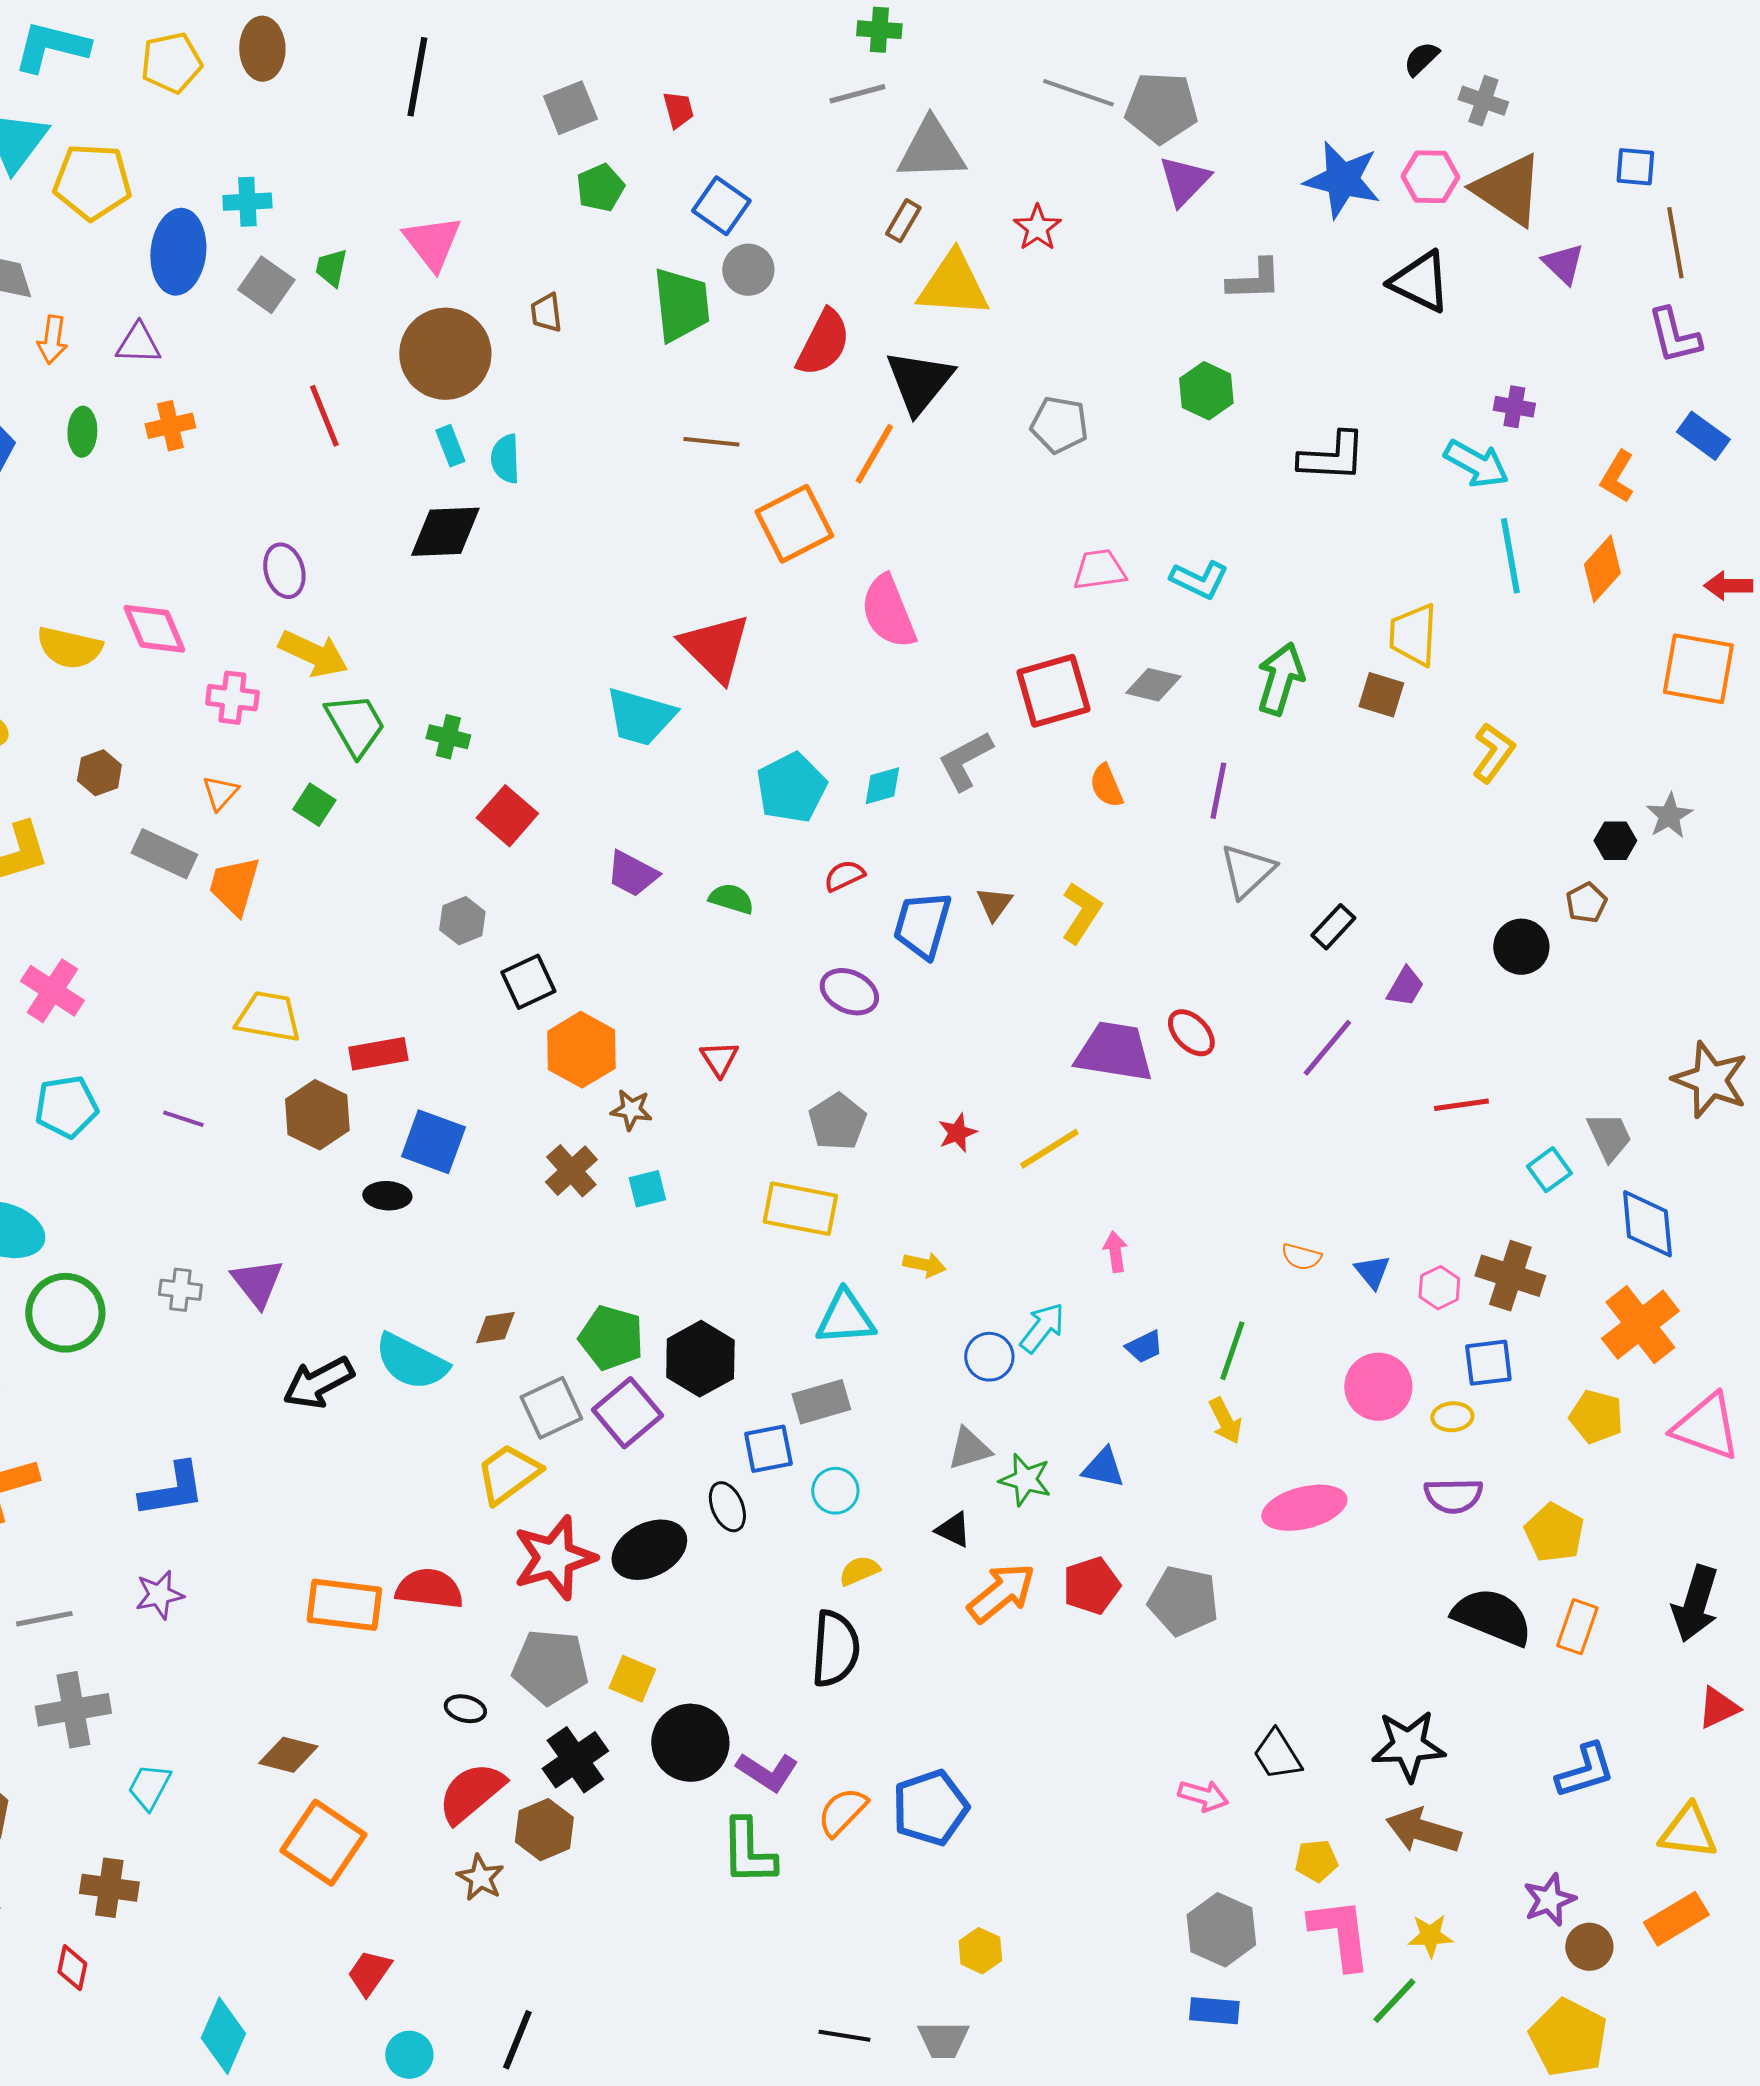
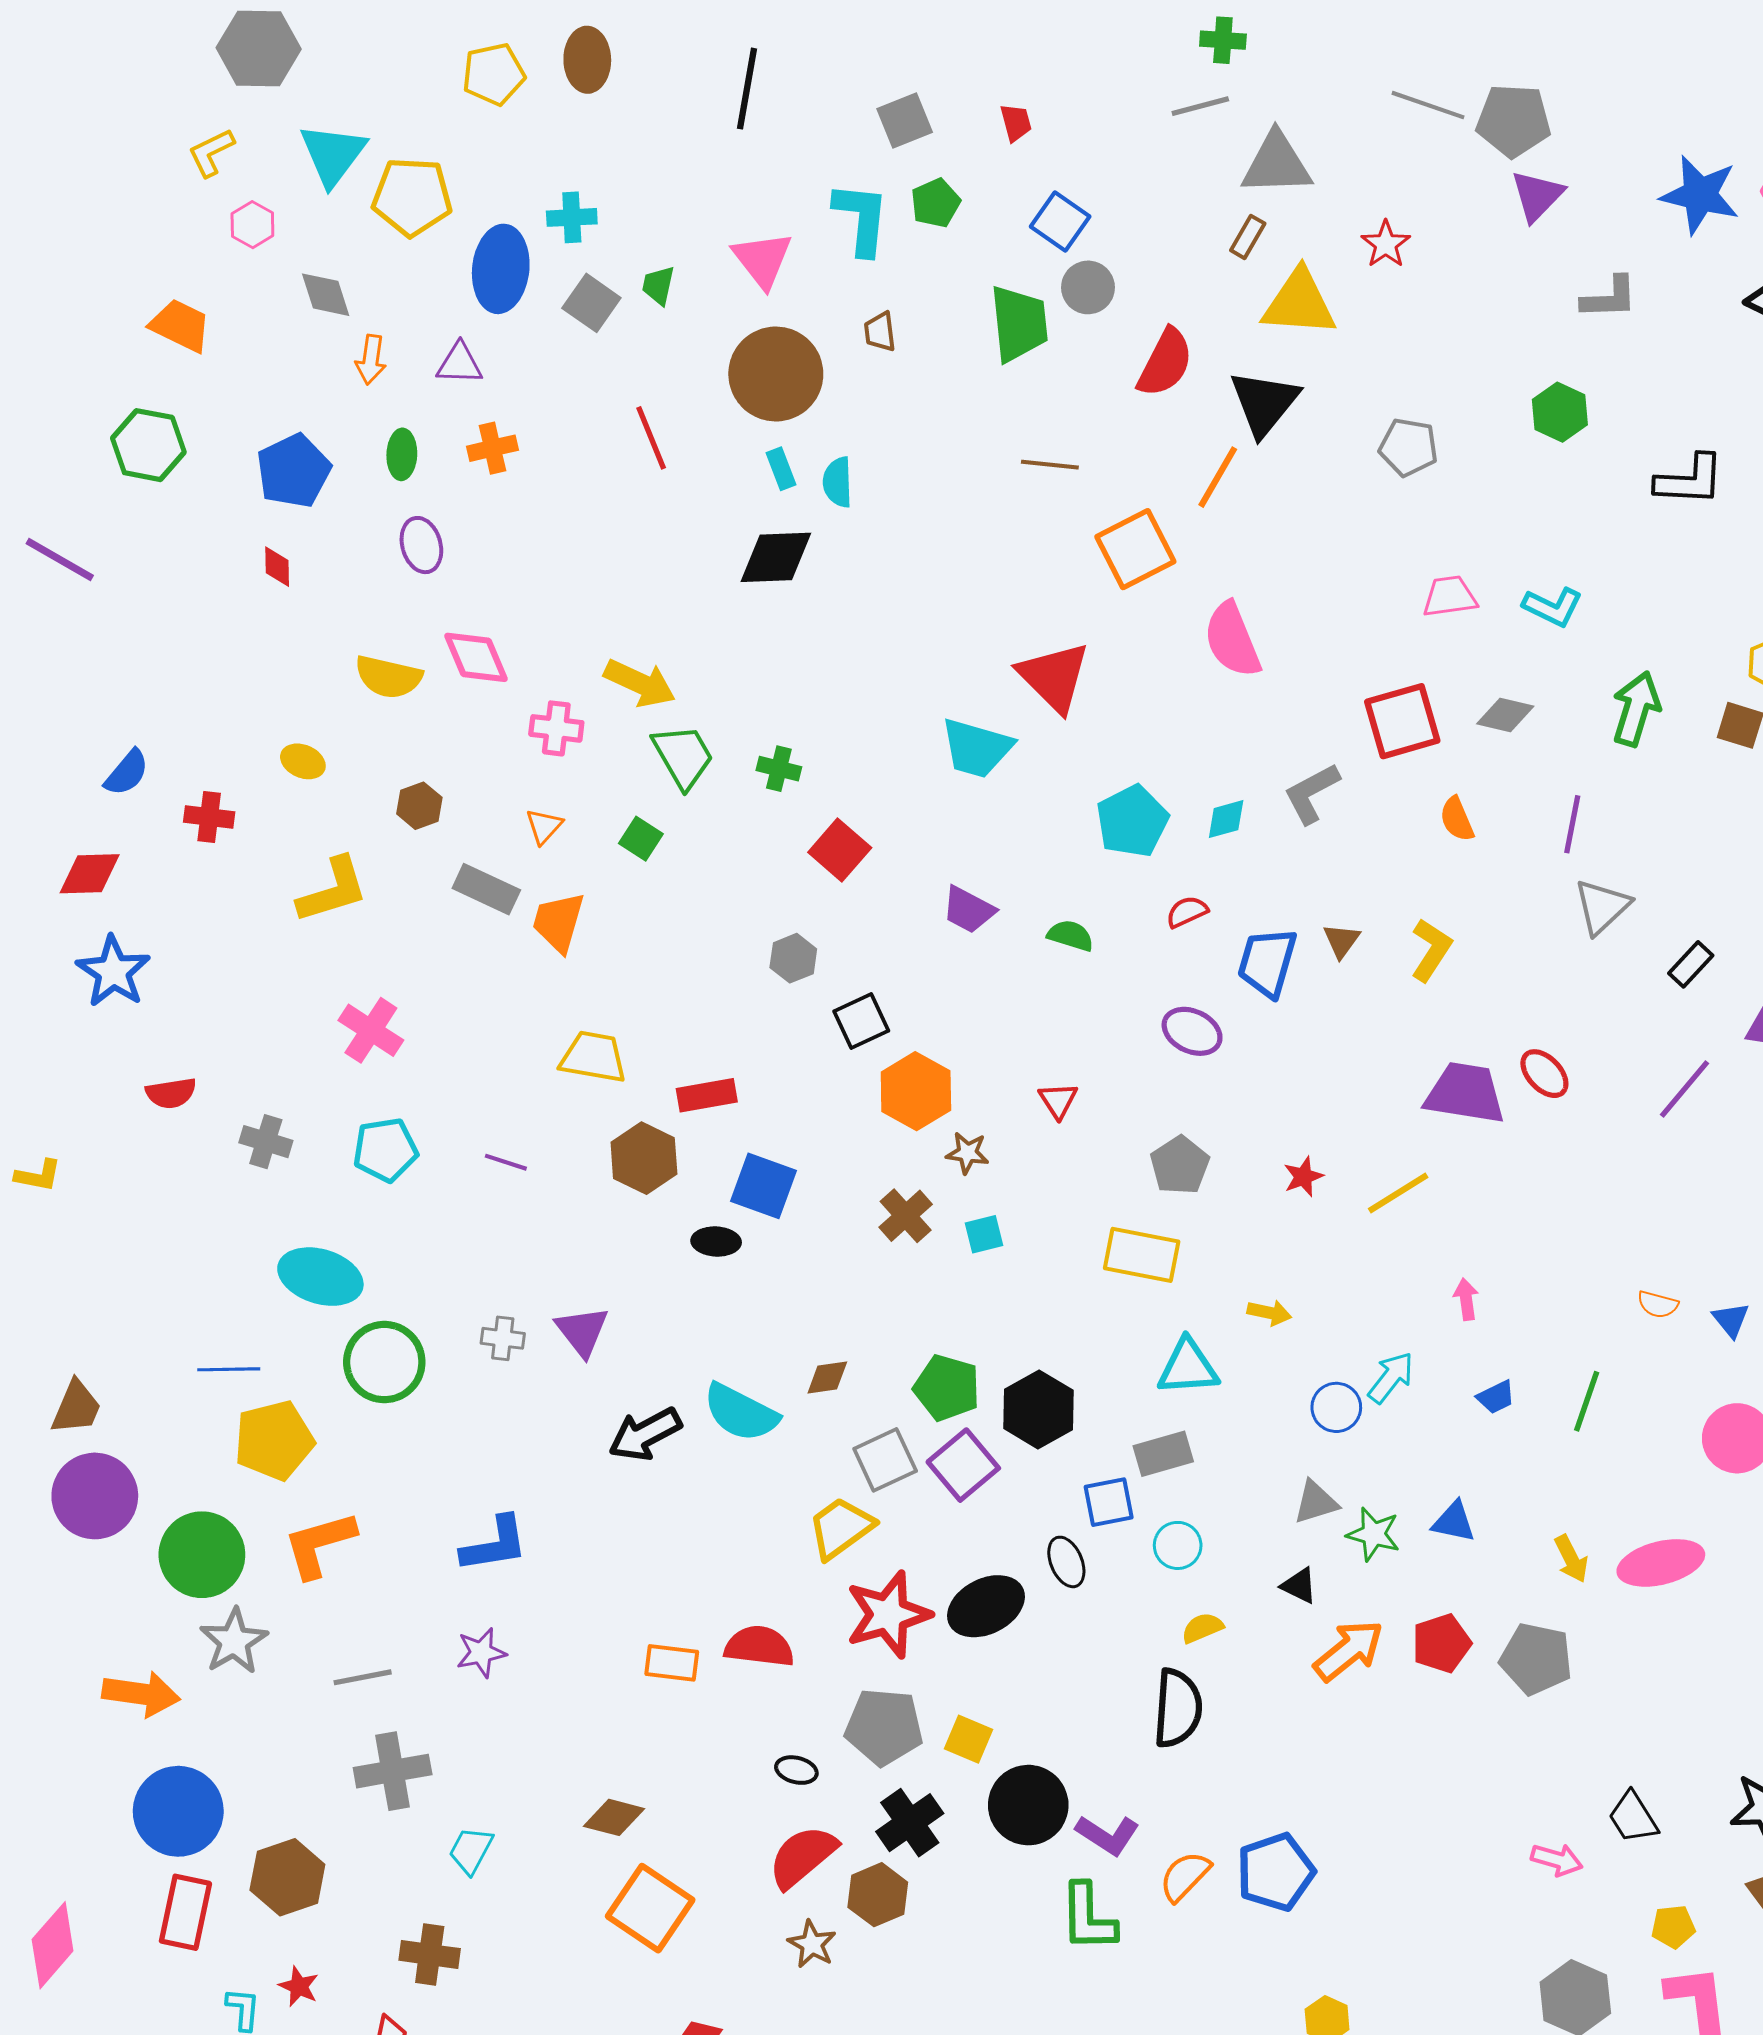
cyan L-shape: (51, 47) -> (861, 218), moved, turned 82
purple ellipse: (284, 571) -> (421, 545), moved
yellow arrow: (1225, 1421) -> (1571, 1559), moved
orange rectangle: (344, 1605) -> (672, 1663), size x0.7

